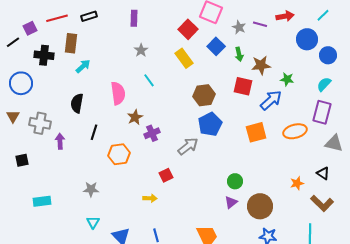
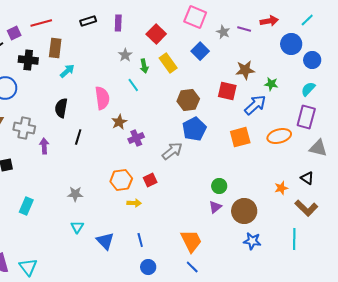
black rectangle: (89, 16) -> (88, 21), moved
red square: (188, 29) -> (156, 34), moved
green arrow: (239, 54) -> (144, 66), moved
orange hexagon: (119, 154) -> (121, 180), moved
cyan rectangle: (42, 201) -> (26, 206), turned -60

